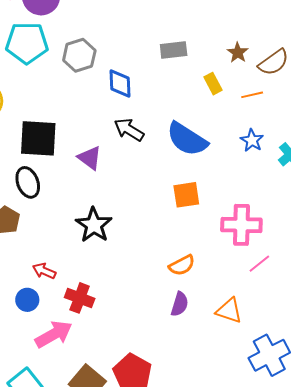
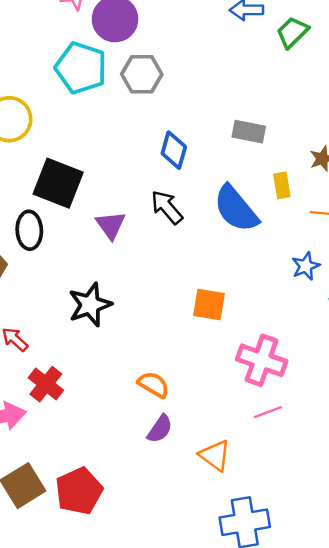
gray hexagon: (79, 55) -> (142, 74), moved
blue semicircle: (187, 139) -> (236, 209), moved
orange semicircle: (182, 265) -> (154, 385), moved, turned -140

